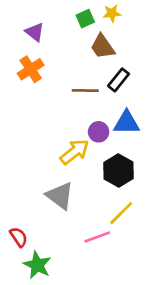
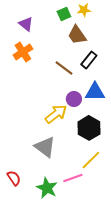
brown line: (85, 91) -> (64, 68), turned 36
green star: (37, 265) -> (47, 188), moved

